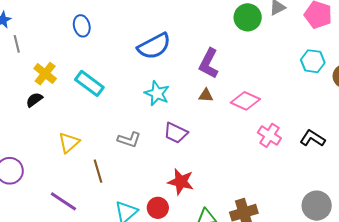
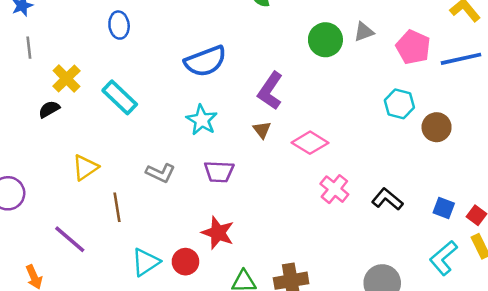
gray line: (17, 44) -> (29, 48), moved
brown triangle: (206, 95) -> (262, 130), turned 42
purple trapezoid: (176, 133) -> (219, 172), turned -30

